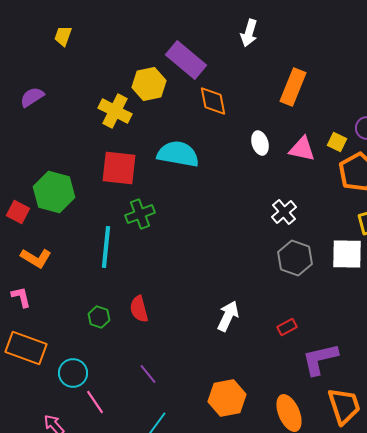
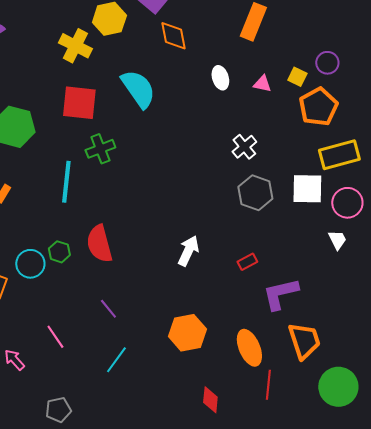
pink triangle: (302, 149) -> (262, 84), size x0.7
cyan semicircle: (178, 154) -> (138, 89), turned 45
red semicircle: (139, 309) -> (99, 244), size x1.4
cyan circle: (73, 373) -> (30, 264), moved

